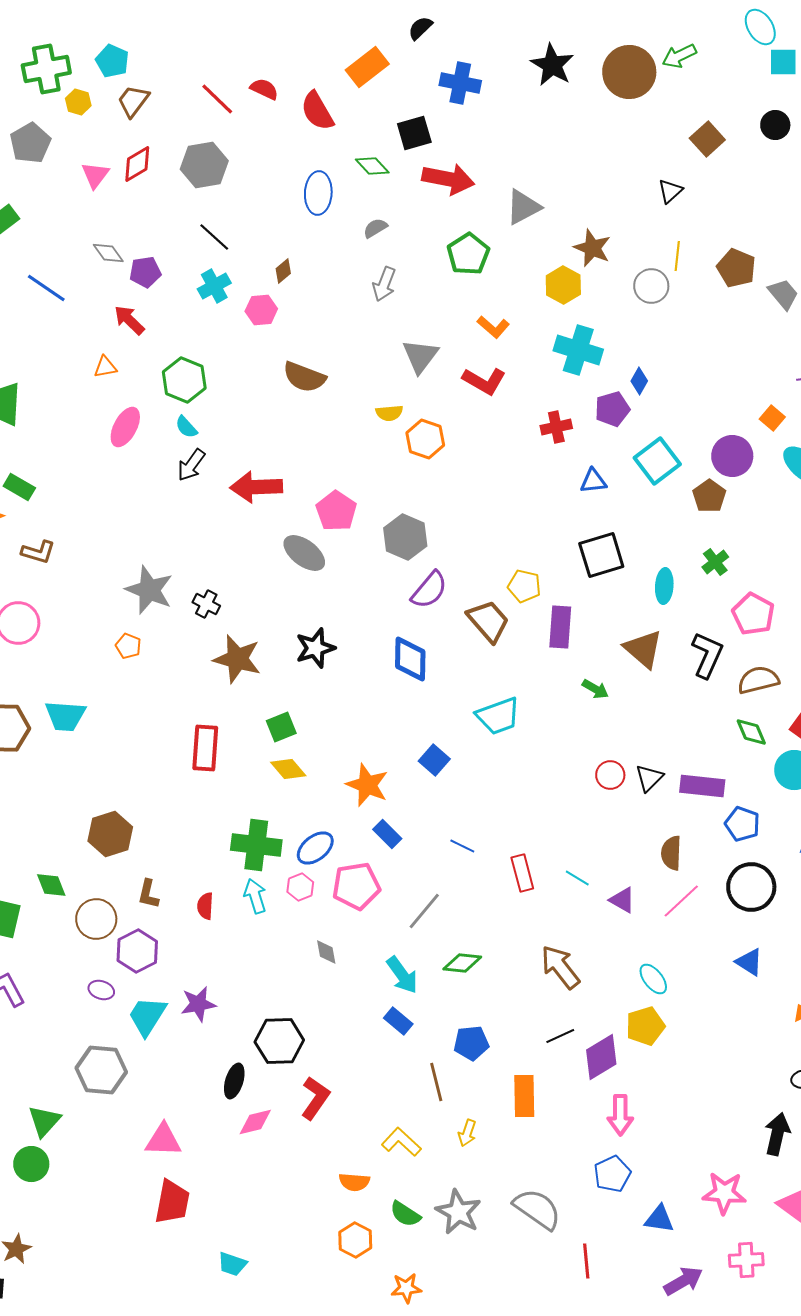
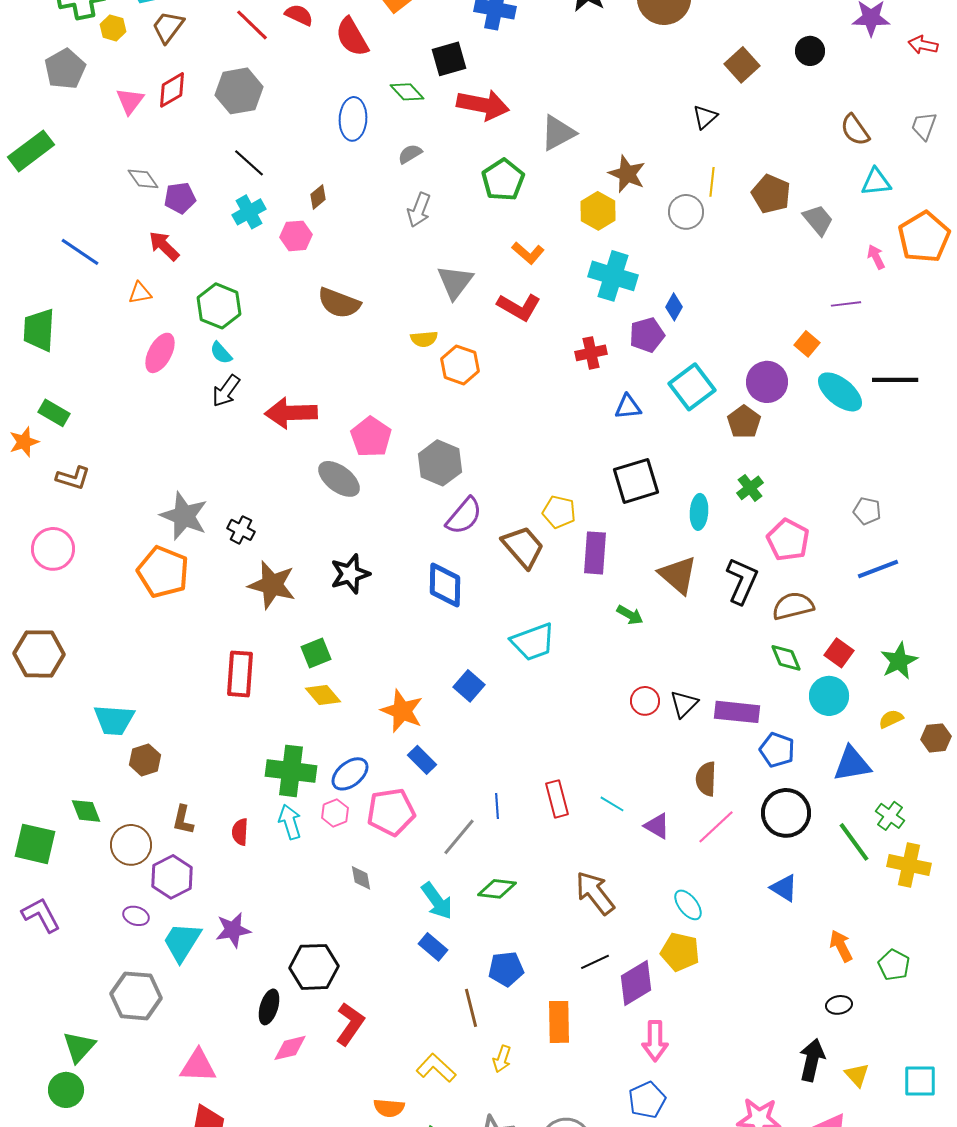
blue line: (46, 288) -> (80, 252), moved
orange pentagon: (128, 646) -> (163, 572), size x2.0
cyan trapezoid: (65, 716) -> (114, 720), moved
brown hexagon: (110, 834) -> (145, 760), size x0.7
blue line: (462, 846) -> (497, 806), moved, turned 60
yellow pentagon: (645, 1026) -> (680, 952), turned 30

